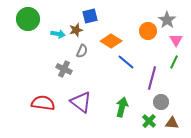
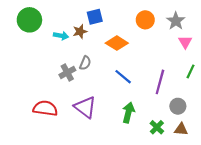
orange circle: (148, 31) -> (145, 20), moved
gray semicircle: (82, 51) -> (85, 63), moved
blue line: (126, 62) -> (123, 77), moved
green line: (174, 62) -> (191, 71), moved
gray cross: (64, 69) -> (67, 72), turned 35
gray circle: (161, 102) -> (178, 106), moved

